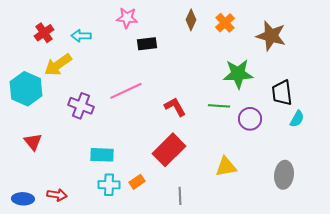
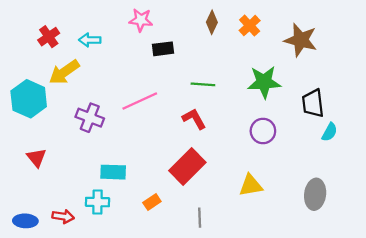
green line: (219, 106) -> (203, 84), moved
purple circle: (250, 119) -> (263, 131), moved
cyan cross: (109, 185) -> (98, 202), moved

